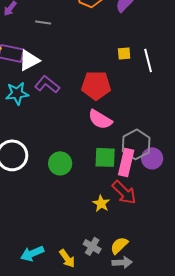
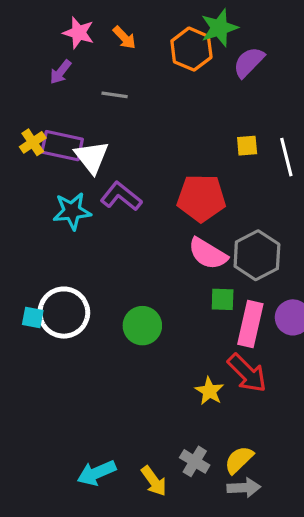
white triangle: (29, 60) -> (92, 157), turned -40
gray hexagon: (136, 144) -> (257, 255), moved
green square: (105, 157) -> (223, 299), moved, size x0.7

